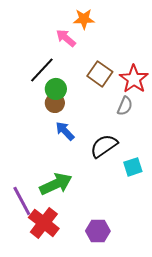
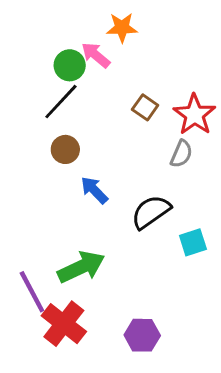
brown square: (100, 74) -> (145, 107), size x0.7
green circle: (56, 89) -> (70, 65), moved
brown circle: (55, 103) -> (65, 149), moved

